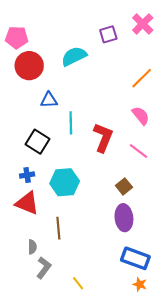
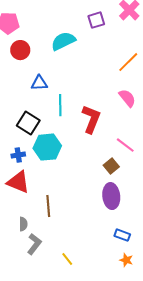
red circle: (29, 66) -> (20, 50), size x0.7
pink line: (139, 151) -> (125, 145), moved
cyan hexagon: (65, 182) -> (47, 147), moved
blue rectangle: (135, 258) -> (122, 235), size x0.6

